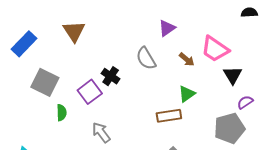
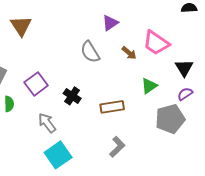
black triangle: (233, 75) -> (184, 68), moved
black cross: (111, 76) -> (72, 96), moved
green triangle: (187, 94) -> (149, 86), moved

